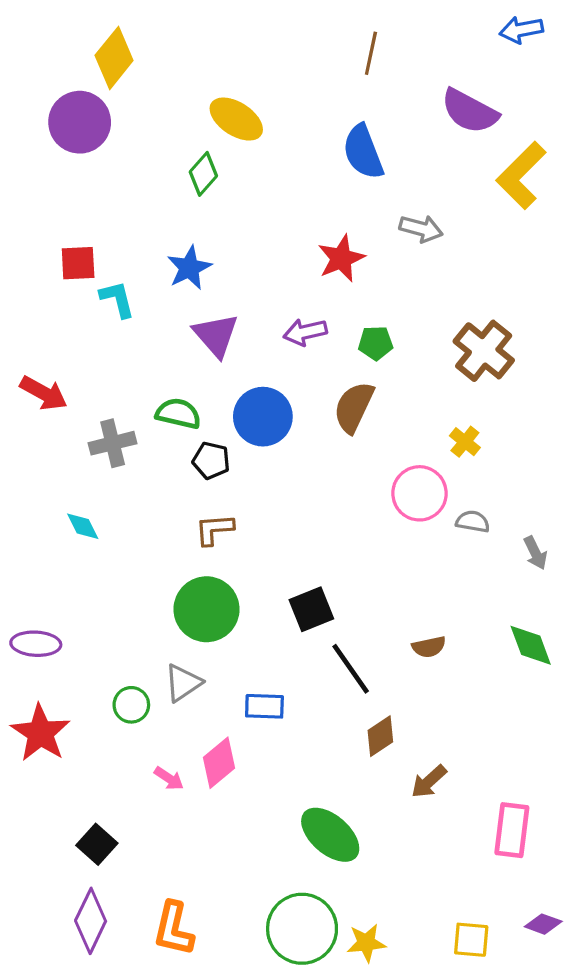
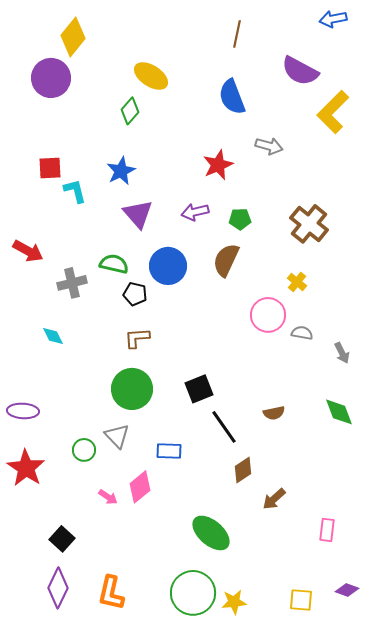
gray triangle: (183, 683) -> (117, 436), turned -40
pink rectangle: (512, 830) -> (327, 530), size x0.7

